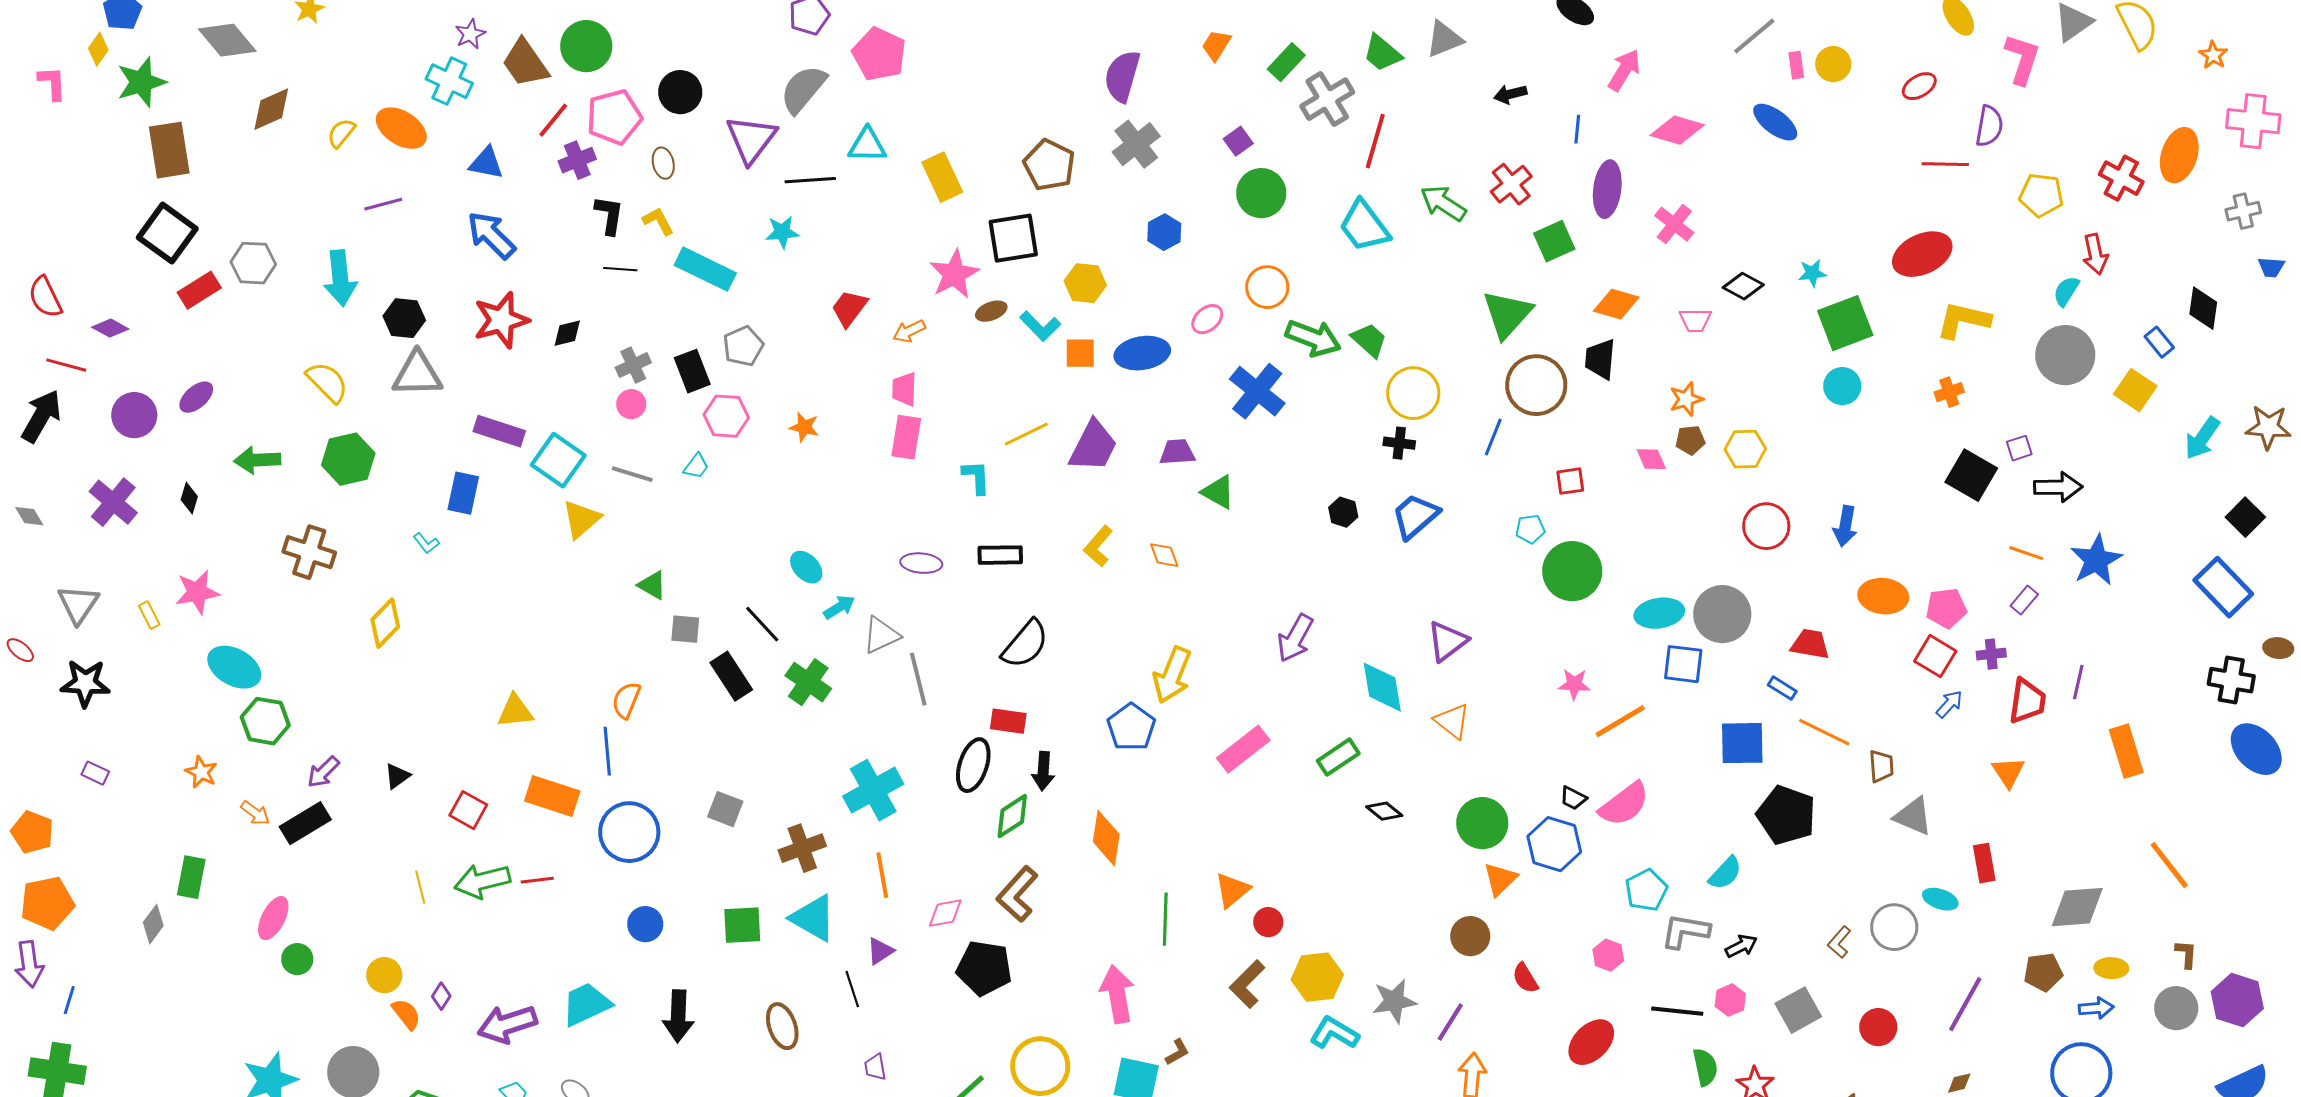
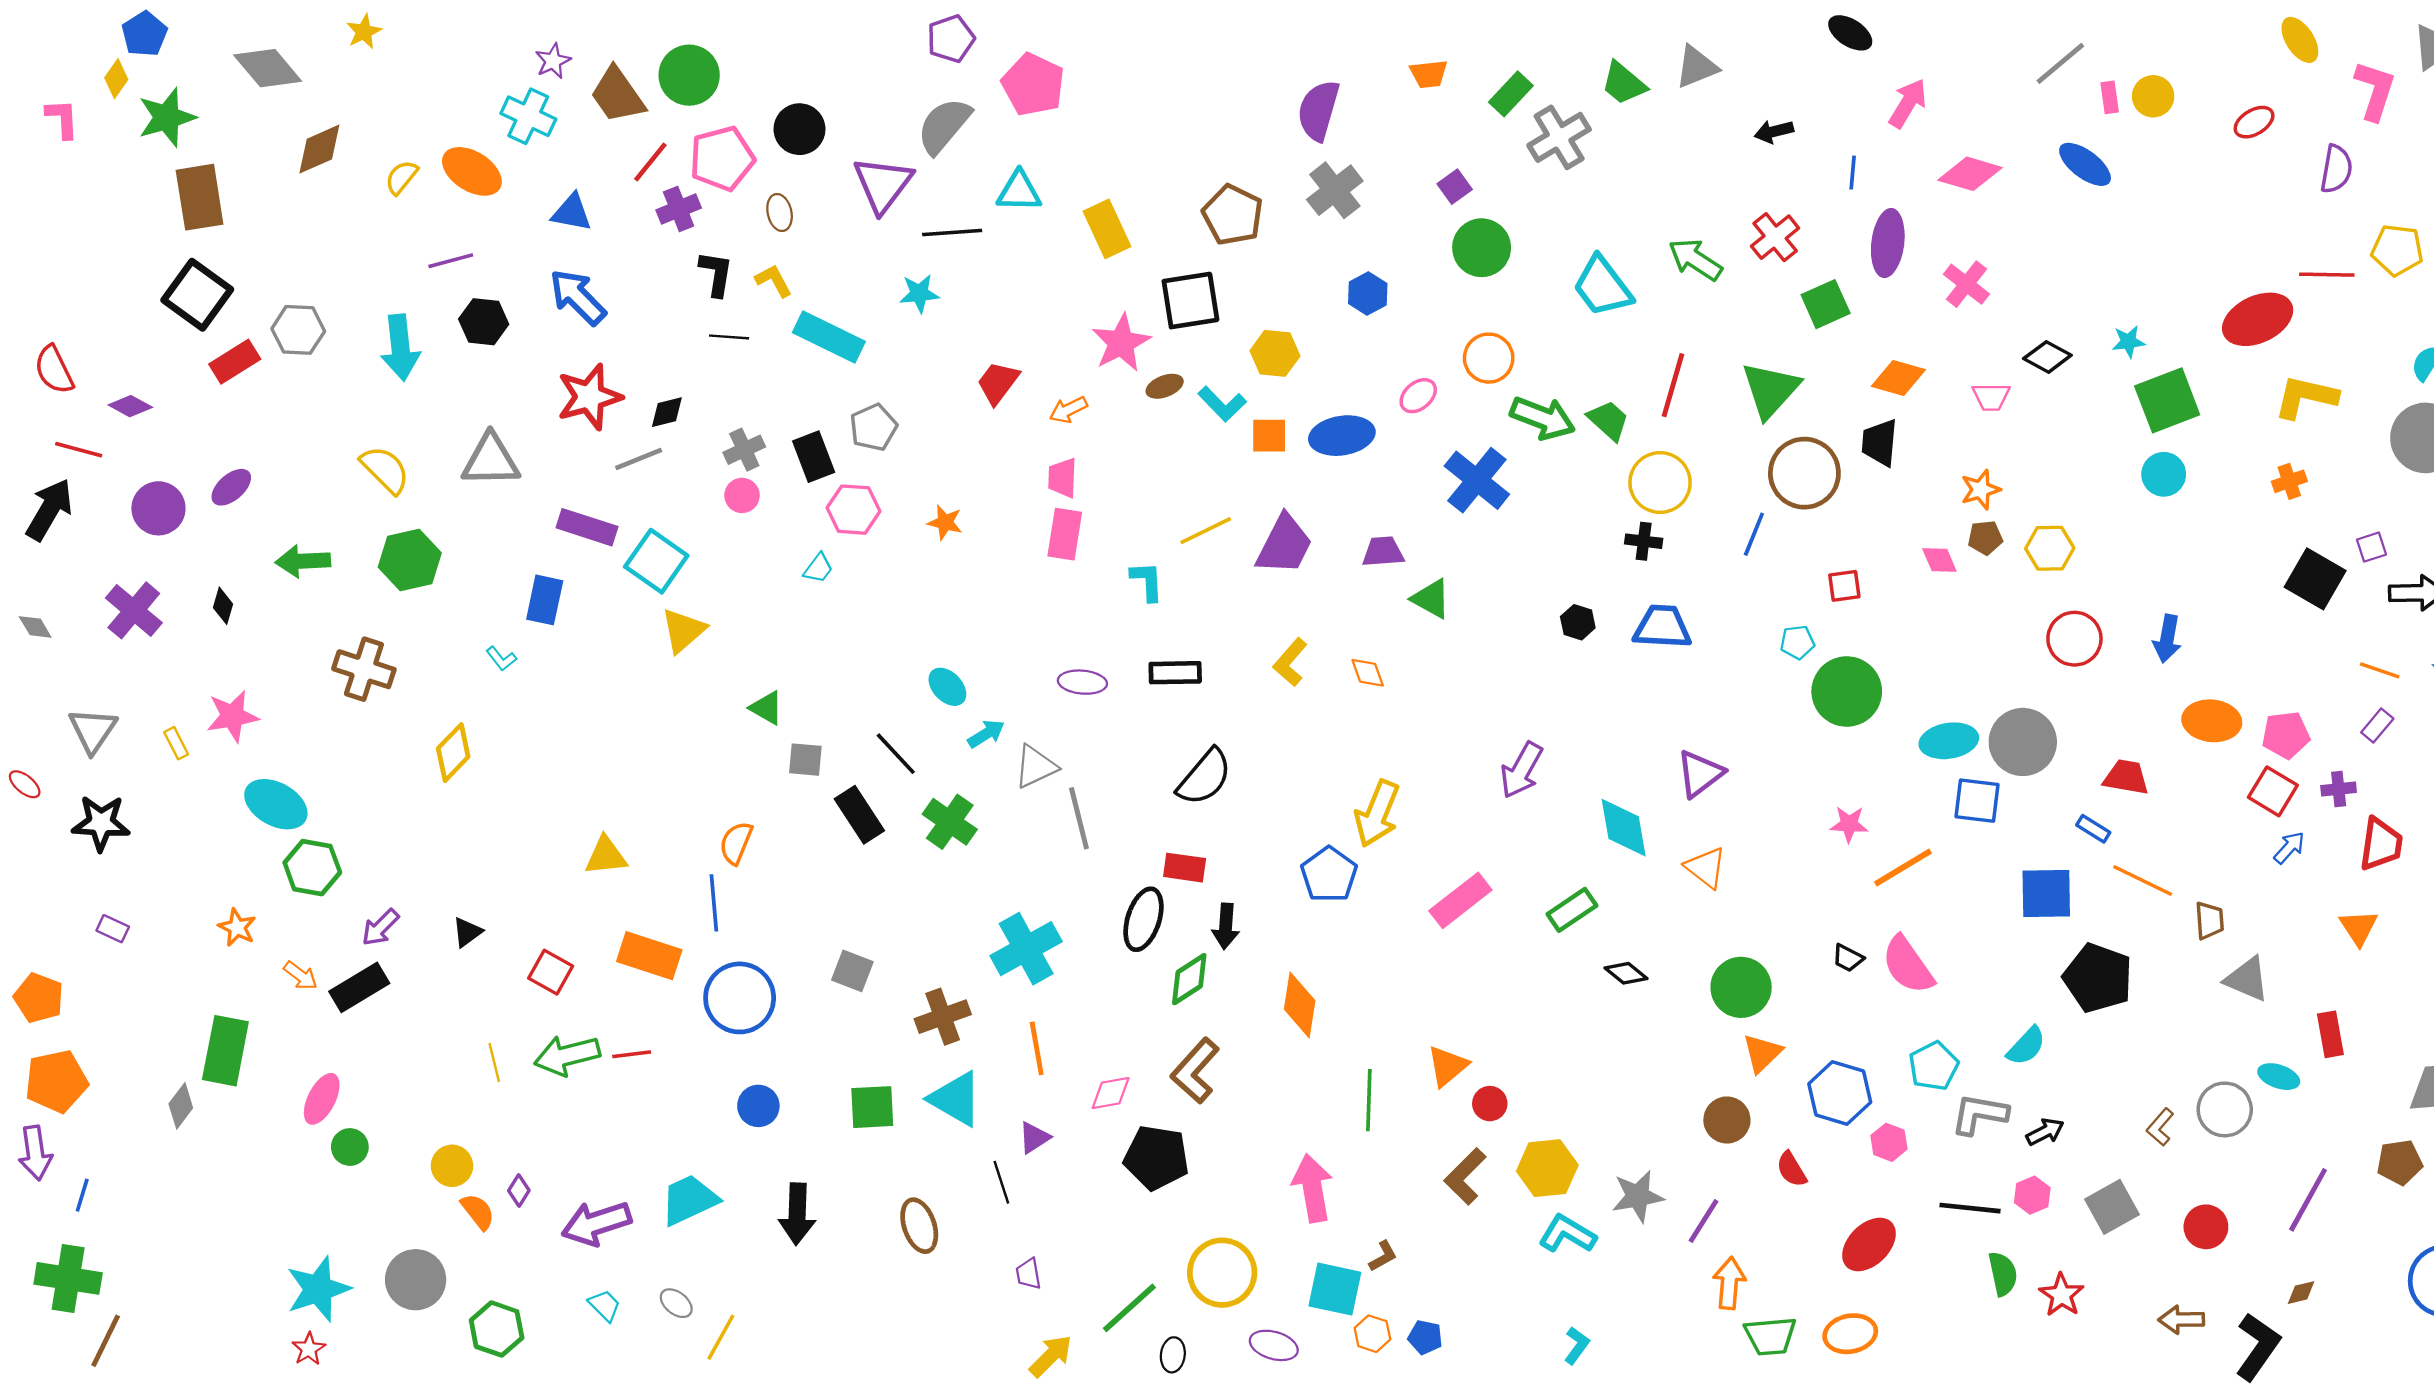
orange trapezoid: (1216, 45) -> (1429, 74), turned -128
red line: (1375, 141) -> (1673, 385), moved
red line: (1945, 164) -> (2327, 275), moved
black hexagon: (404, 318) -> (484, 322), moved
gray line: (632, 474) -> (639, 459), moved, turned -39
blue trapezoid: (1415, 516) -> (1662, 627), turned 44
pink semicircle: (1624, 804) -> (1908, 965), turned 92
blue hexagon: (1554, 844) -> (1840, 1093), moved
green rectangle: (191, 877) -> (225, 1051), size x1.4

